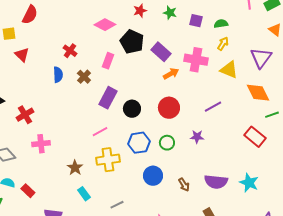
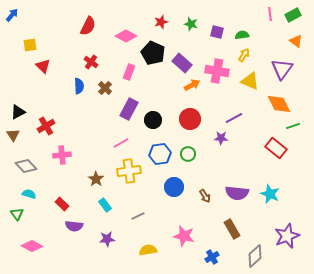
red semicircle: (30, 15) -> (88, 26), moved
purple star: (197, 137) -> (221, 138), moved
red rectangle: (28, 191) -> (62, 204), moved

